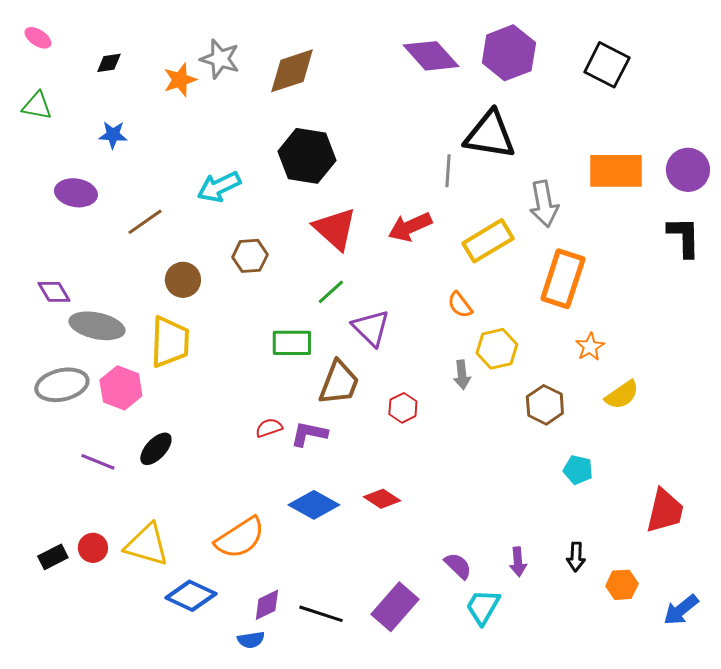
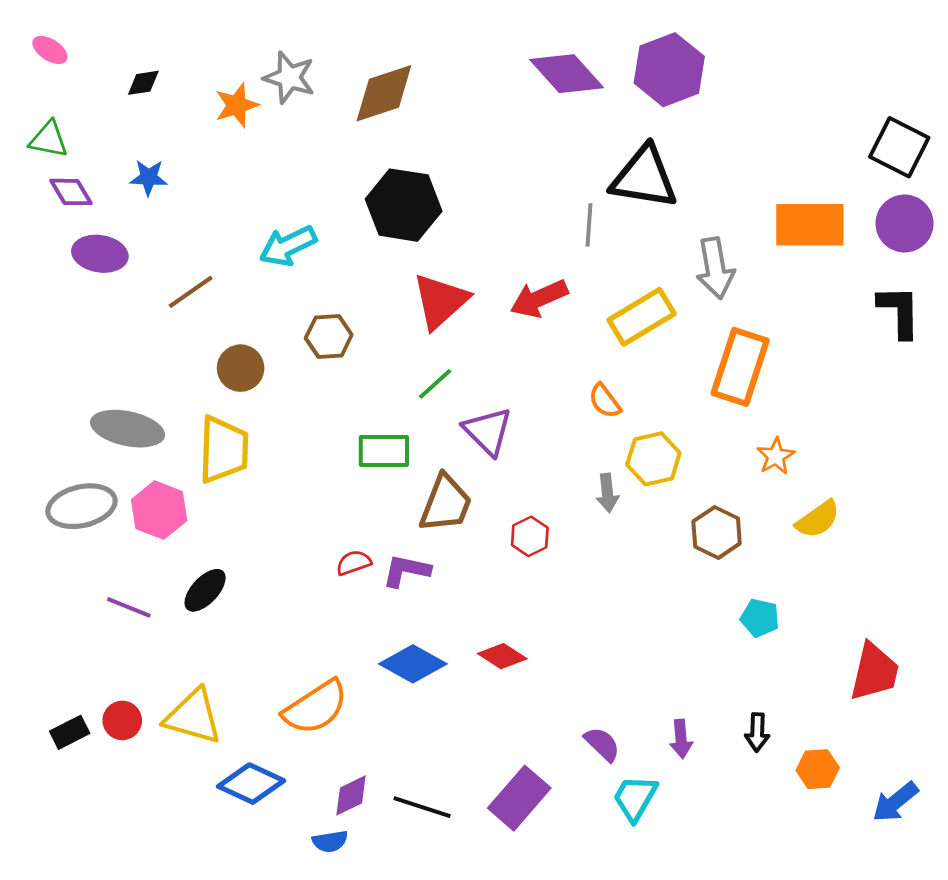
black square: (607, 65) -> (899, 147), moved
red triangle: (335, 229) -> (440, 301), turned 36
purple diamond: (54, 292) -> (71, 192), moved

